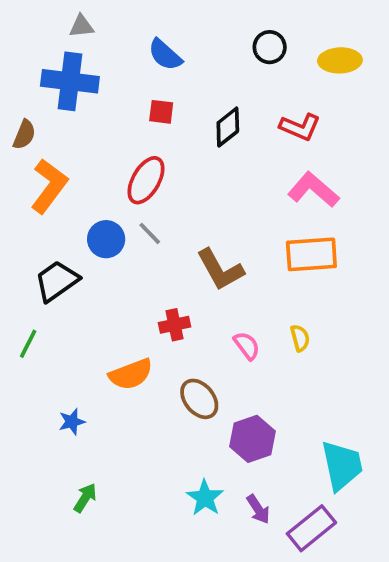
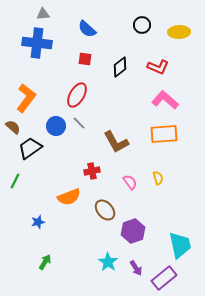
brown semicircle: (24, 135) -> (13, 127), moved, turned -70

